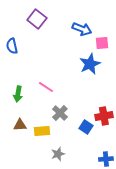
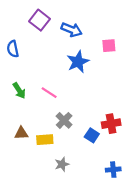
blue arrow: (82, 29) -> (72, 30), moved
blue star: (90, 64) -> (78, 62), moved
green arrow: (18, 94) -> (19, 91), moved, turned -42

